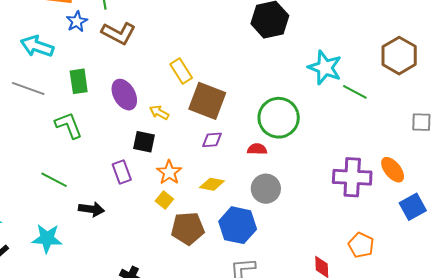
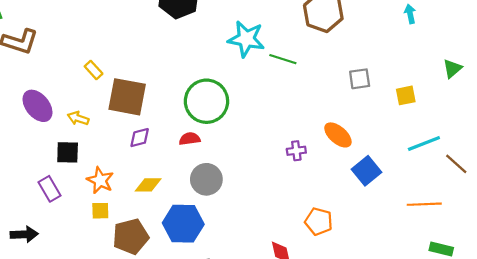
yellow rectangle: (181, 71) -> (94, 70), size x0.7
purple cross: (352, 177) -> (296, 151), size x0.5
yellow square: (164, 200) -> (100, 211), turned -30

